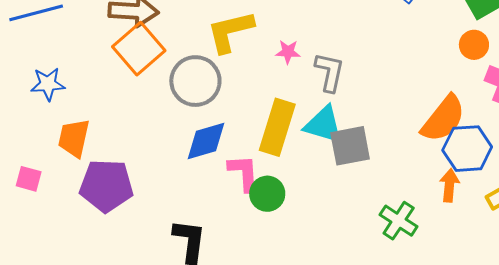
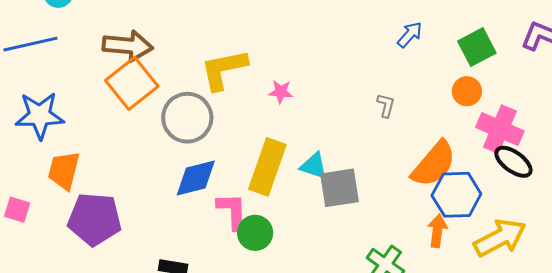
gray L-shape: (330, 72) -> (386, 105), moved, size x0.6
blue star: (48, 84) -> (40, 115), size x1.4
cyan triangle: (324, 125) -> (314, 166), size x0.7

